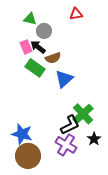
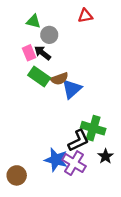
brown semicircle: (53, 58) -> (59, 79), moved
green cross: (83, 114) -> (93, 128), turned -30
blue star: (22, 134) -> (56, 160), moved
brown circle: (28, 156) -> (17, 175), moved, size x0.7

